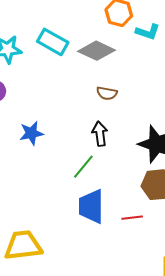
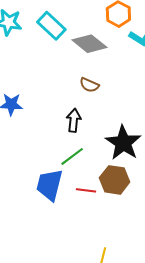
green line: (83, 167) -> (72, 156), moved
red line: (132, 218) -> (86, 190), moved

